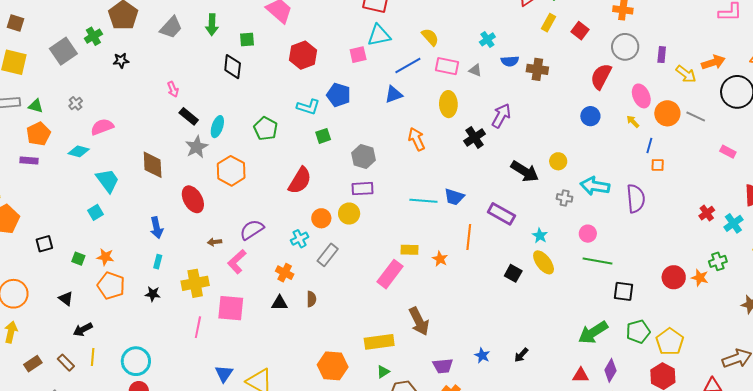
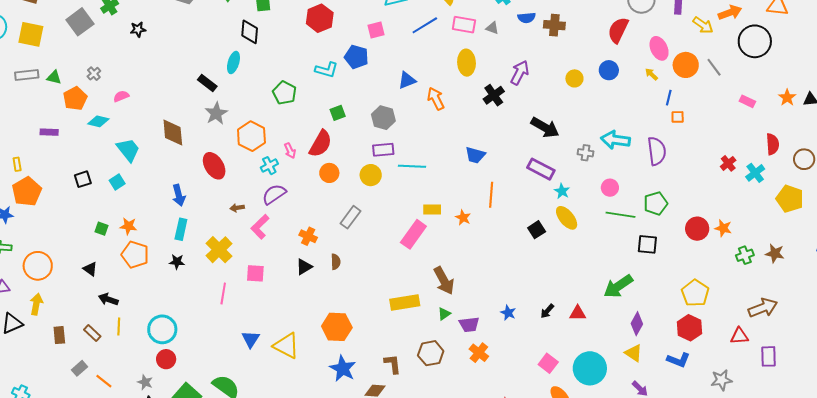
pink square: (358, 55) -> (376, 30), moved
pink arrow: (173, 89) -> (290, 151), moved
blue triangle: (394, 94) -> (407, 80), moved
gray line: (696, 117) -> (714, 67), turned 30
pink semicircle: (102, 127) -> (121, 96), size x0.7
cyan ellipse: (217, 127) -> (233, 62), moved
orange pentagon: (38, 134) -> (75, 99), moved
green square: (323, 136) -> (338, 113), moved
yellow circle: (558, 161) -> (574, 78), moved
cyan line: (423, 201) -> (412, 166), moved
purple rectangle: (501, 214) -> (541, 169), moved
orange circle: (321, 218) -> (329, 173), moved
cyan cross: (300, 239) -> (269, 166), moved
black square: (44, 244) -> (83, 179), moved
green cross: (718, 261) -> (745, 255), moved
cyan rectangle: (158, 262) -> (181, 229), size x1.5
black square: (513, 273) -> (537, 230), turned 30
yellow cross: (195, 283) -> (219, 250), turned -32
black triangle: (280, 303) -> (304, 267), turned -30
pink square: (231, 308) -> (255, 273), size x0.7
black arrow: (83, 329) -> (108, 299), turned 48
green pentagon: (638, 332) -> (656, 203), moved
brown rectangle: (33, 364) -> (59, 335), turned -60
orange hexagon: (333, 366) -> (337, 327), moved
green triangle: (383, 372) -> (444, 314), moved
red triangle: (581, 375) -> (578, 313), moved

